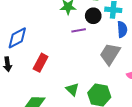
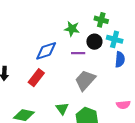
blue diamond: (17, 38) -> (46, 51), moved
gray trapezoid: (110, 54) -> (85, 80), moved

